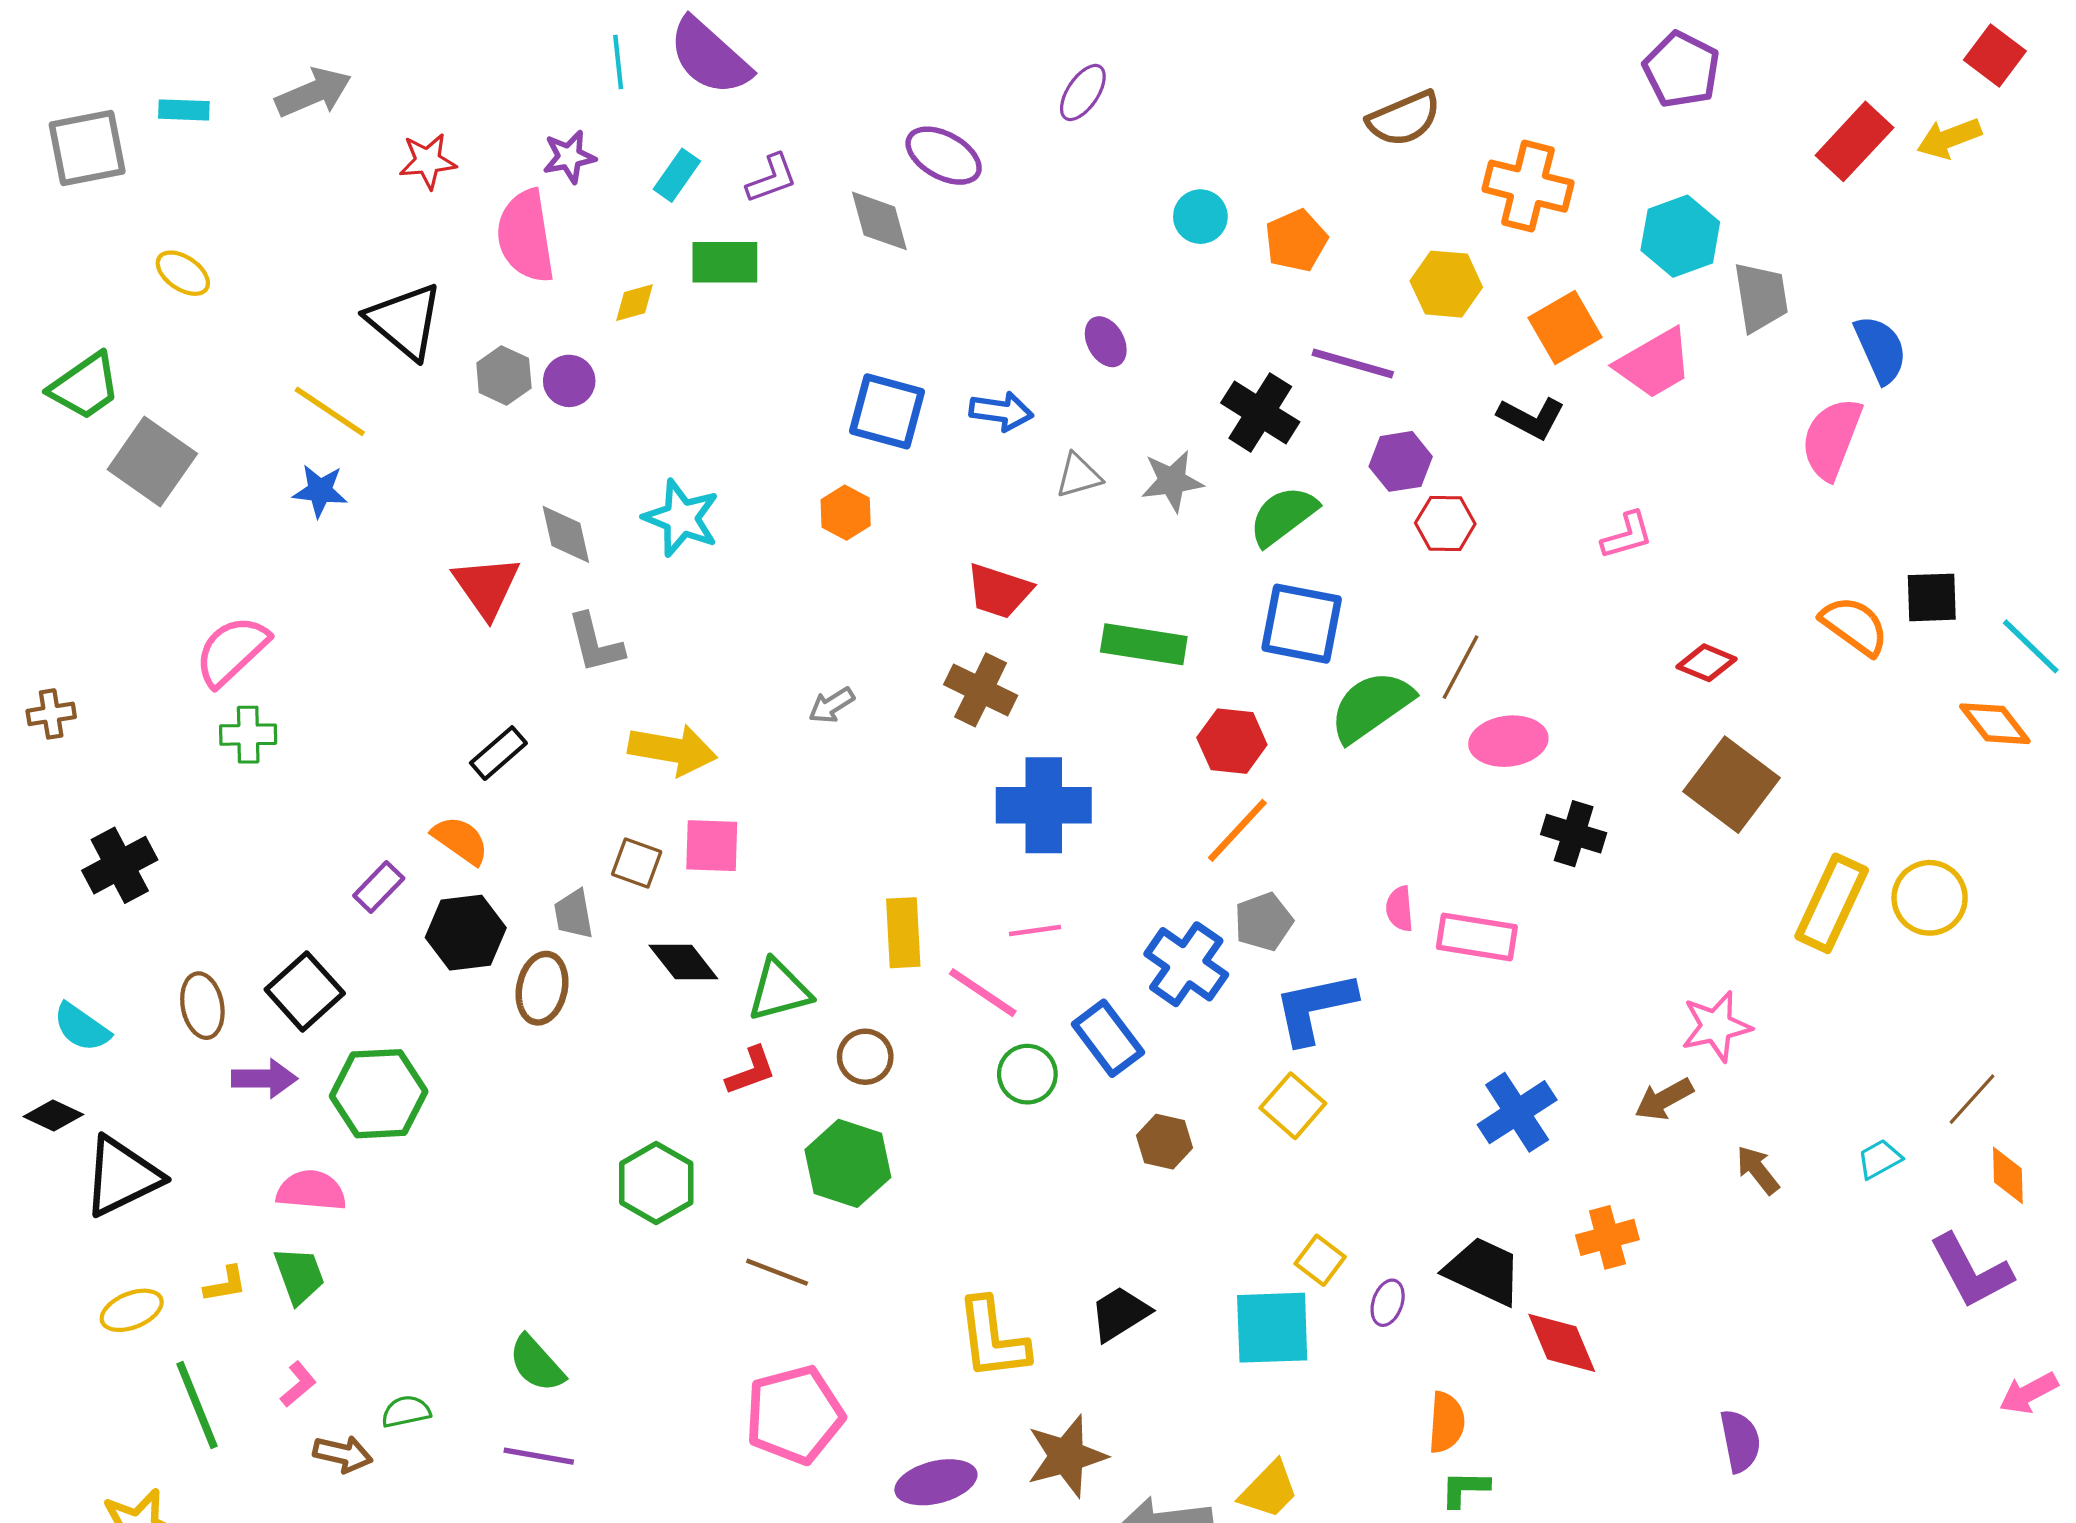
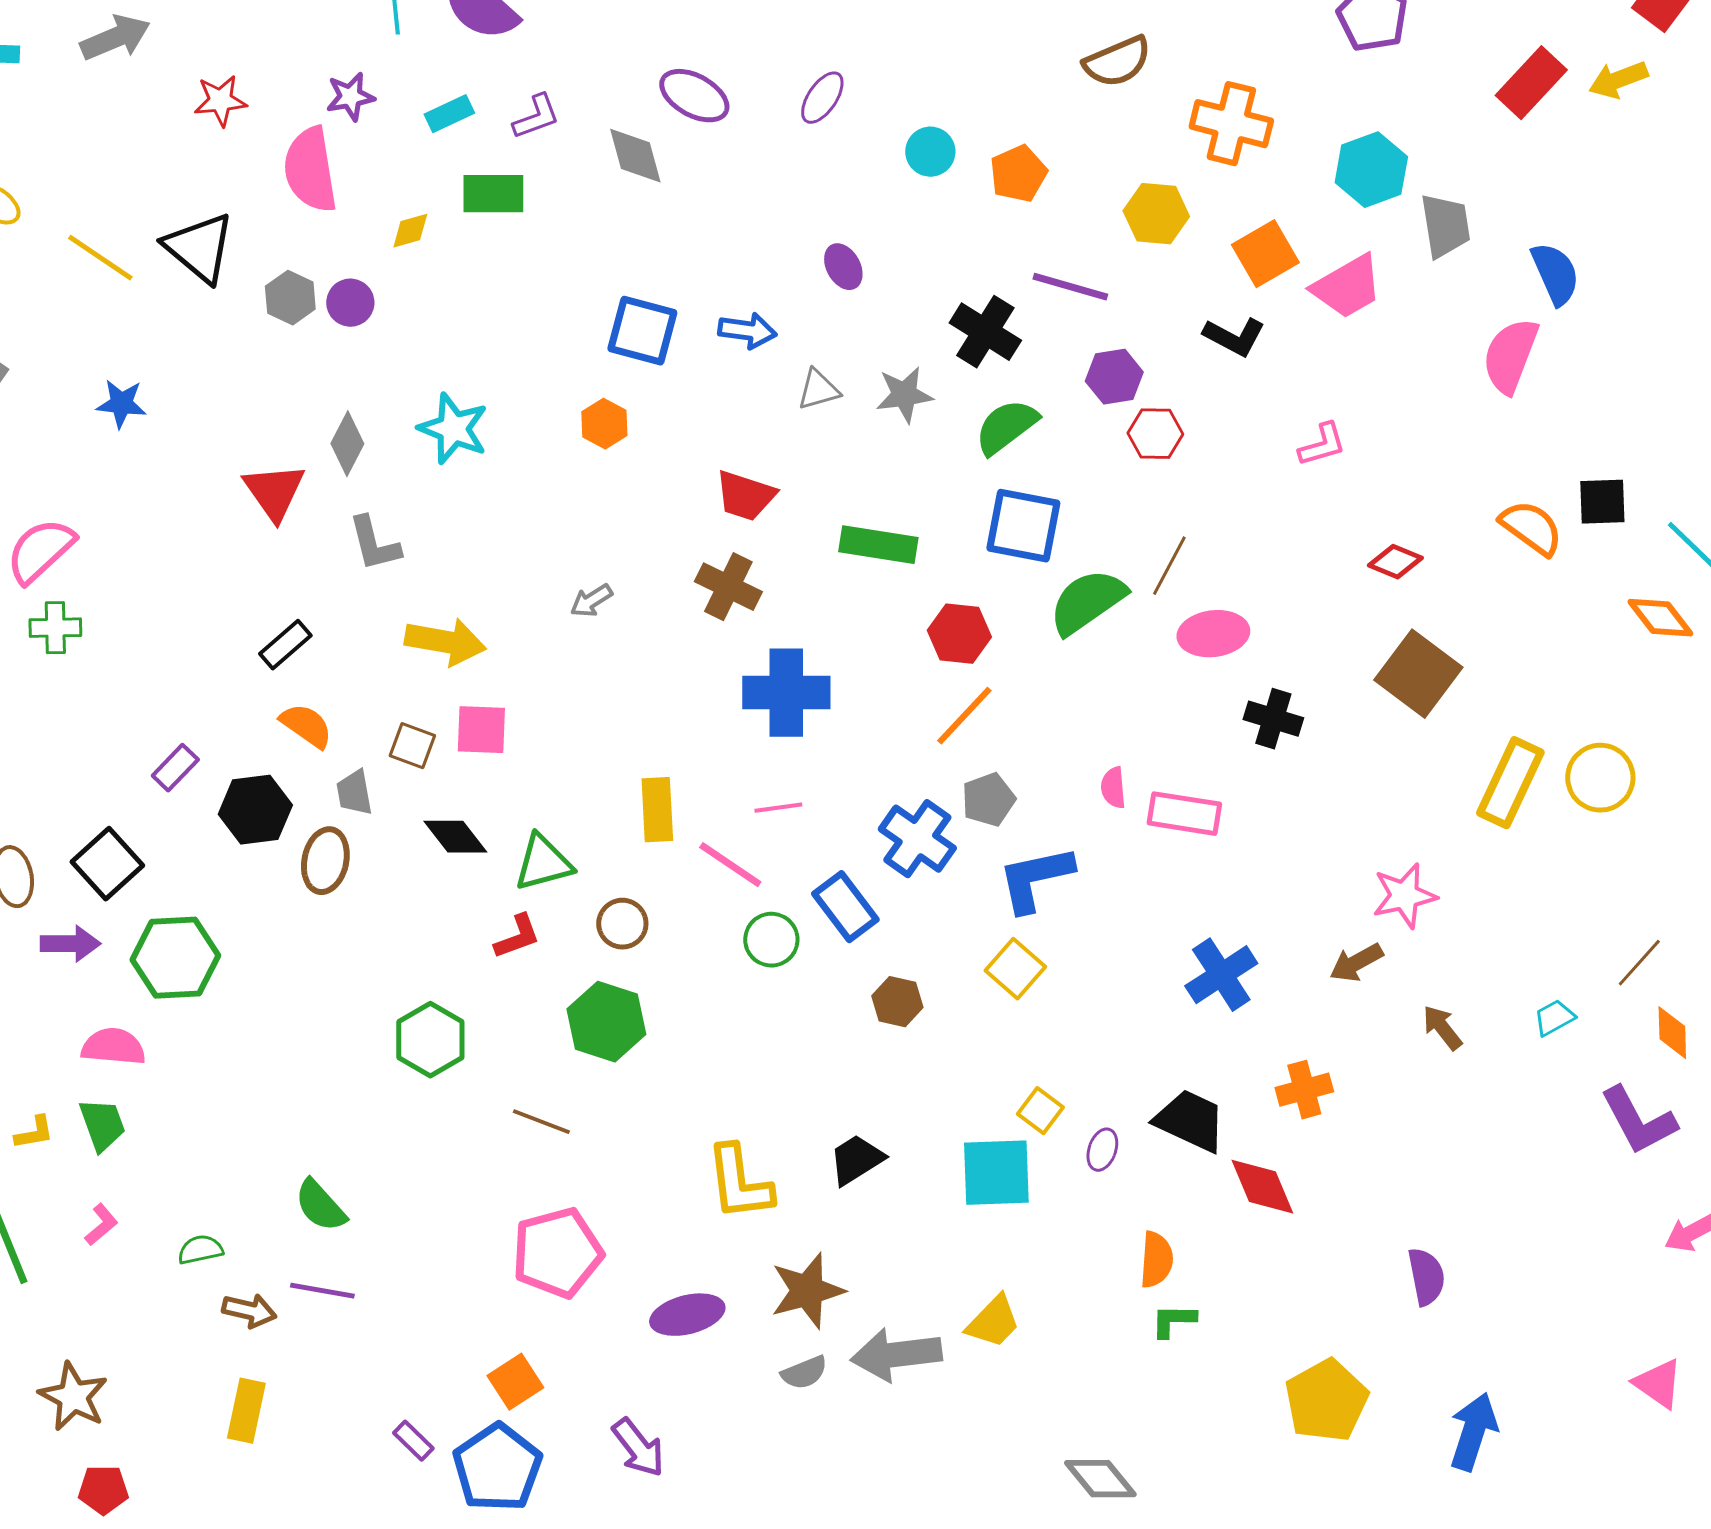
purple ellipse: (1083, 93) -> (822, 98), moved
cyan rectangle: (677, 175) -> (449, 114), turned 30
yellow line: (330, 411) -> (100, 258), moved
gray diamond: (566, 534) -> (347, 444), turned 40
orange semicircle: (460, 840) -> (306, 726), moved
brown arrow: (343, 1454) -> (249, 1311), moved

